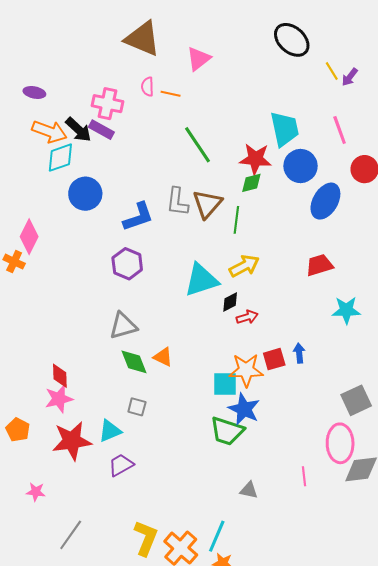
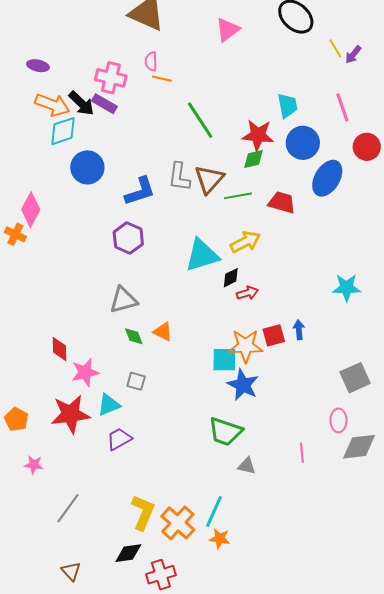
pink triangle: (199, 59) -> (228, 30), moved
orange line: (171, 94) -> (162, 79), moved
cyan trapezoid: (285, 129) -> (287, 106), size x0.7
green line: (236, 220) -> (238, 196), turned 72
red trapezoid: (319, 265) -> (282, 202), moved, turned 32
green diamond: (134, 362) -> (134, 336), size x0.7
pink star: (59, 399) -> (85, 372), moved
orange pentagon: (18, 430) -> (16, 419), moved
green trapezoid: (227, 431) -> (225, 432), moved
pink ellipse: (340, 443) -> (338, 420), size x0.6

